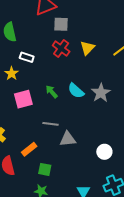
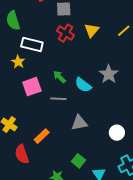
white rectangle: (27, 57) -> (32, 44), size x1.5
cyan semicircle: (76, 91) -> (83, 85), moved
gray line: (51, 124) -> (58, 99), moved
green square: (45, 169) -> (79, 161), moved, turned 32

